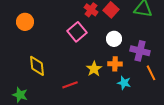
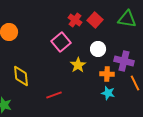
orange cross: (115, 64) -> (107, 74), moved
yellow star: (94, 69) -> (78, 65), moved

